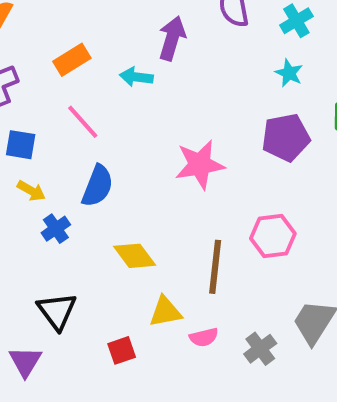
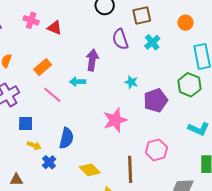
orange rectangle: (72, 60) -> (43, 67), moved
cyan star: (289, 73) -> (131, 82), moved
pink line: (83, 122) -> (52, 95), moved

